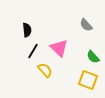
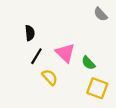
gray semicircle: (86, 25) -> (101, 14), moved
green semicircle: (93, 57) -> (88, 63), moved

